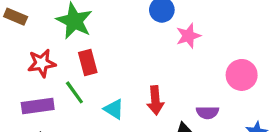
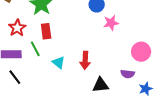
red star: (42, 63) -> (17, 28), turned -30
purple semicircle: (208, 112) -> (128, 74), moved

